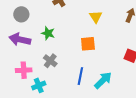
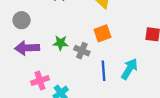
green star: (48, 33) -> (61, 43), moved
gray cross: (50, 61) -> (82, 51), moved

